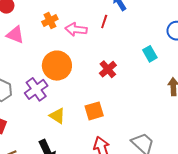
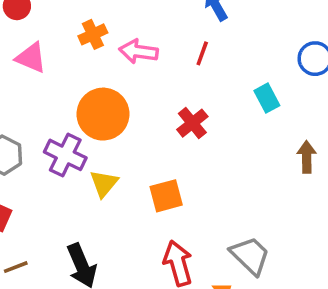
red line: (104, 22) -> (202, 53), moved
purple cross: (36, 89) -> (65, 155), turned -30
yellow triangle: (57, 116) -> (104, 183), moved, turned 36

